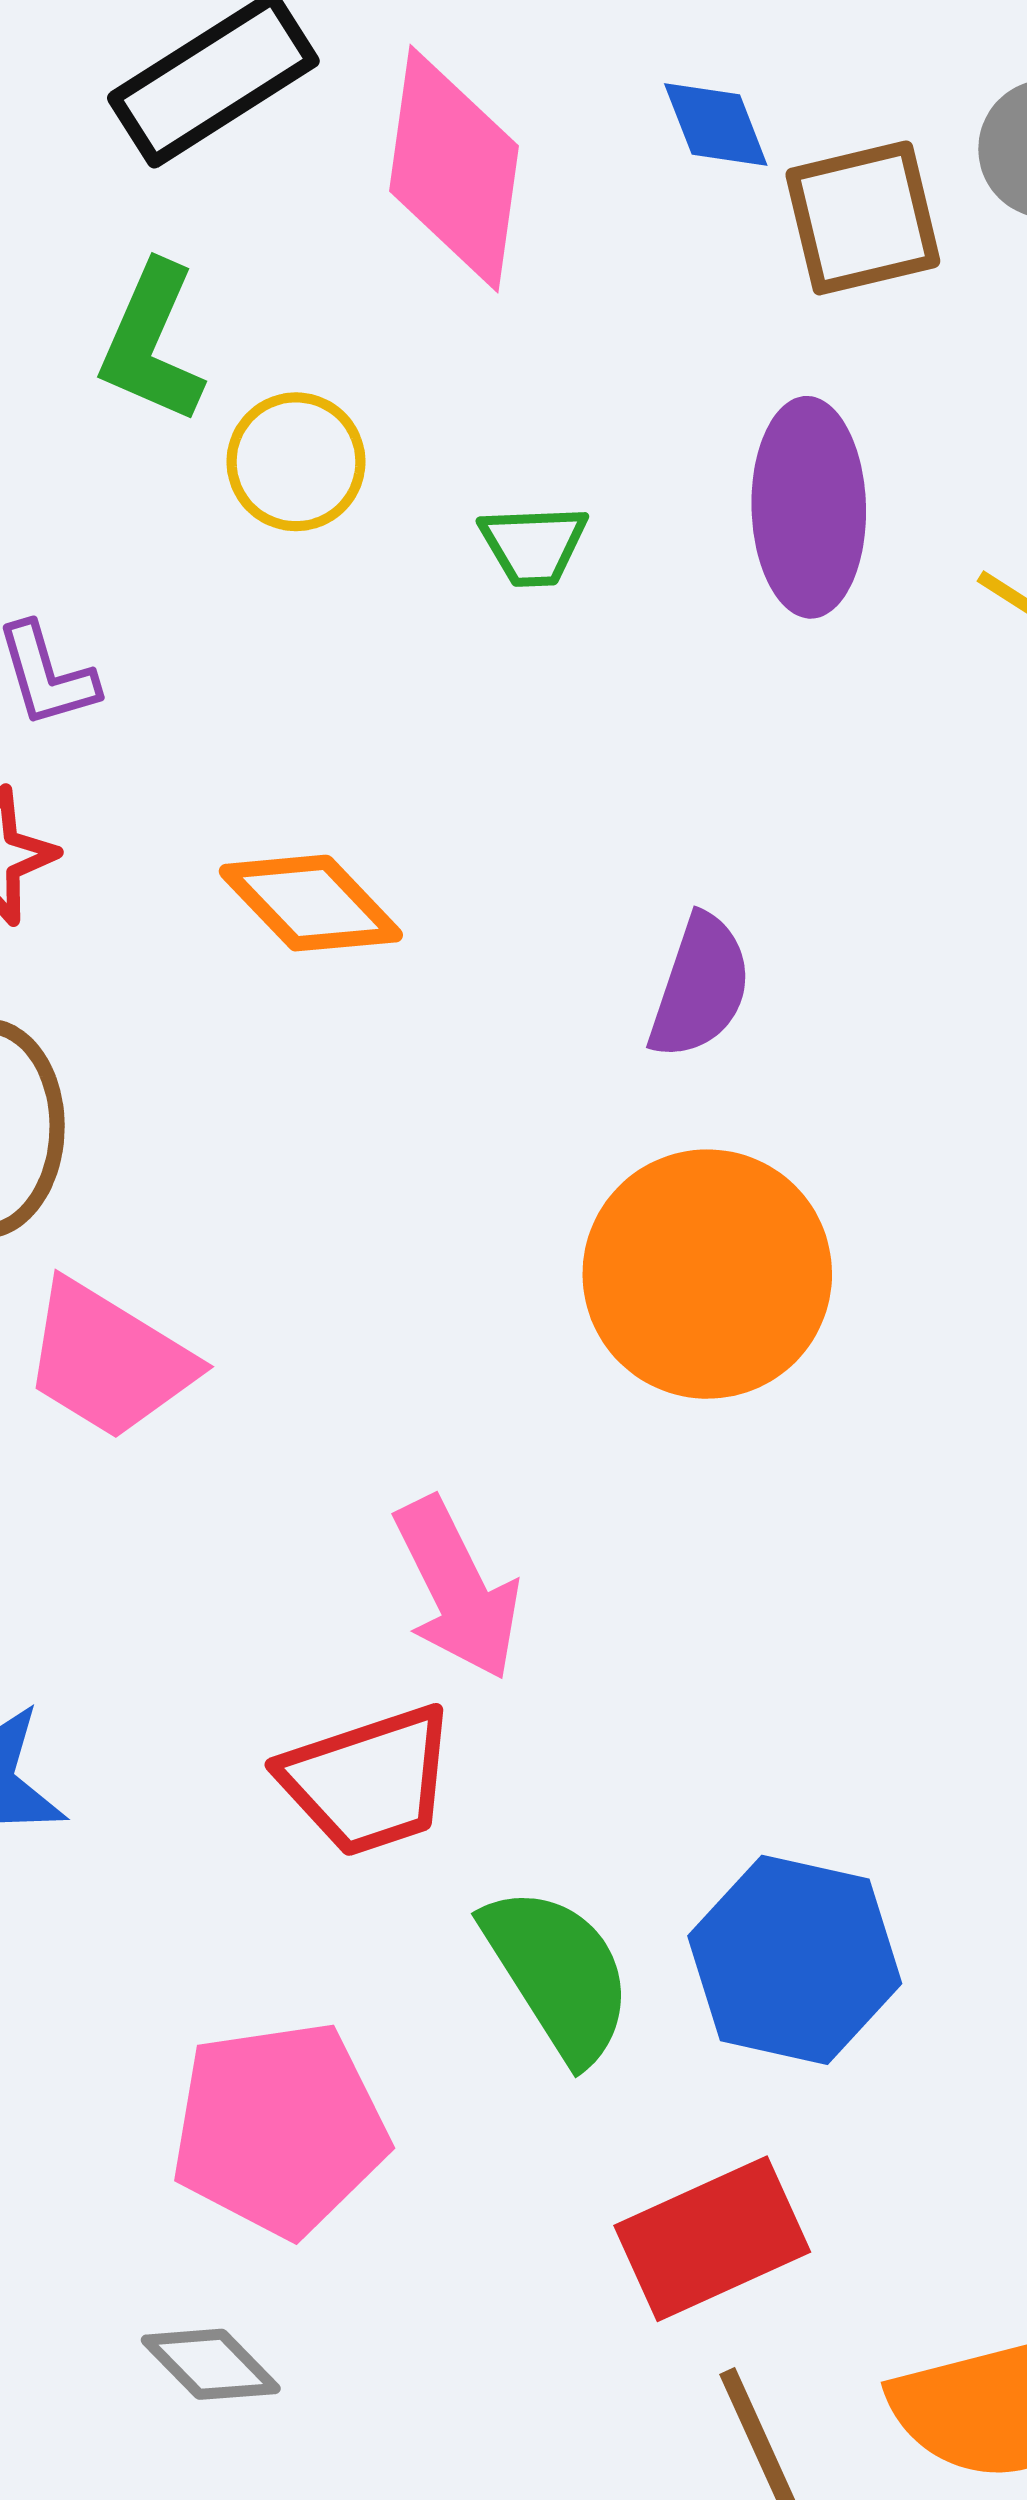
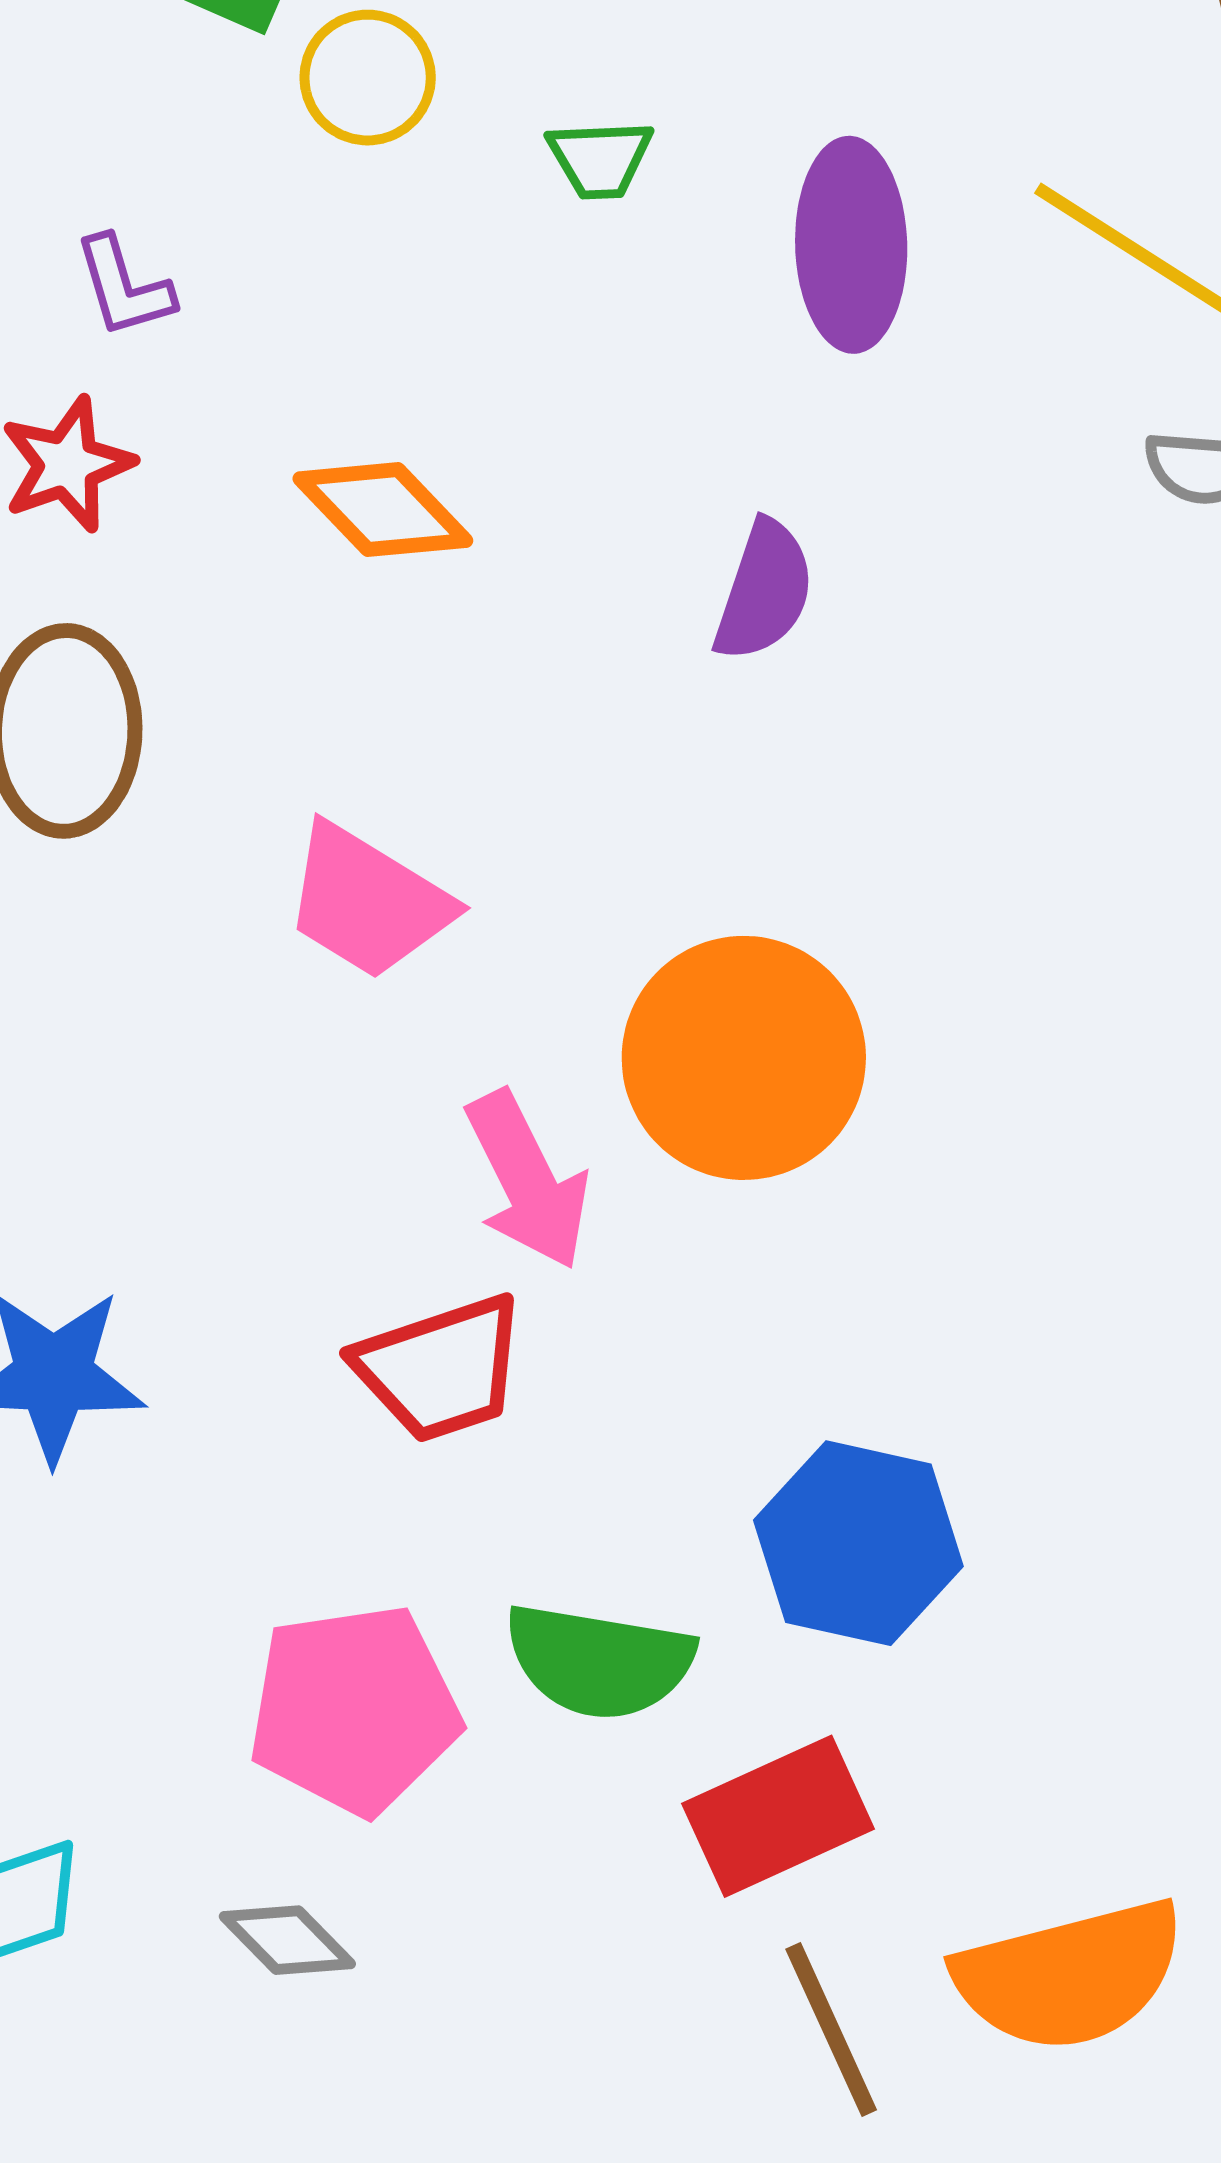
purple ellipse: (809, 507) -> (851, 245), moved
orange circle: (707, 1274) -> (744, 1058), moved
pink trapezoid: (108, 1360) -> (368, 902), moved
green semicircle: (558, 1974) -> (599, 1661), moved, turned 132

